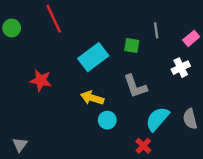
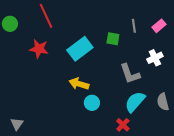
pink rectangle: (191, 38) -> (159, 26), moved
red star: (41, 80) -> (39, 49), moved
gray L-shape: (135, 86) -> (130, 74), moved

